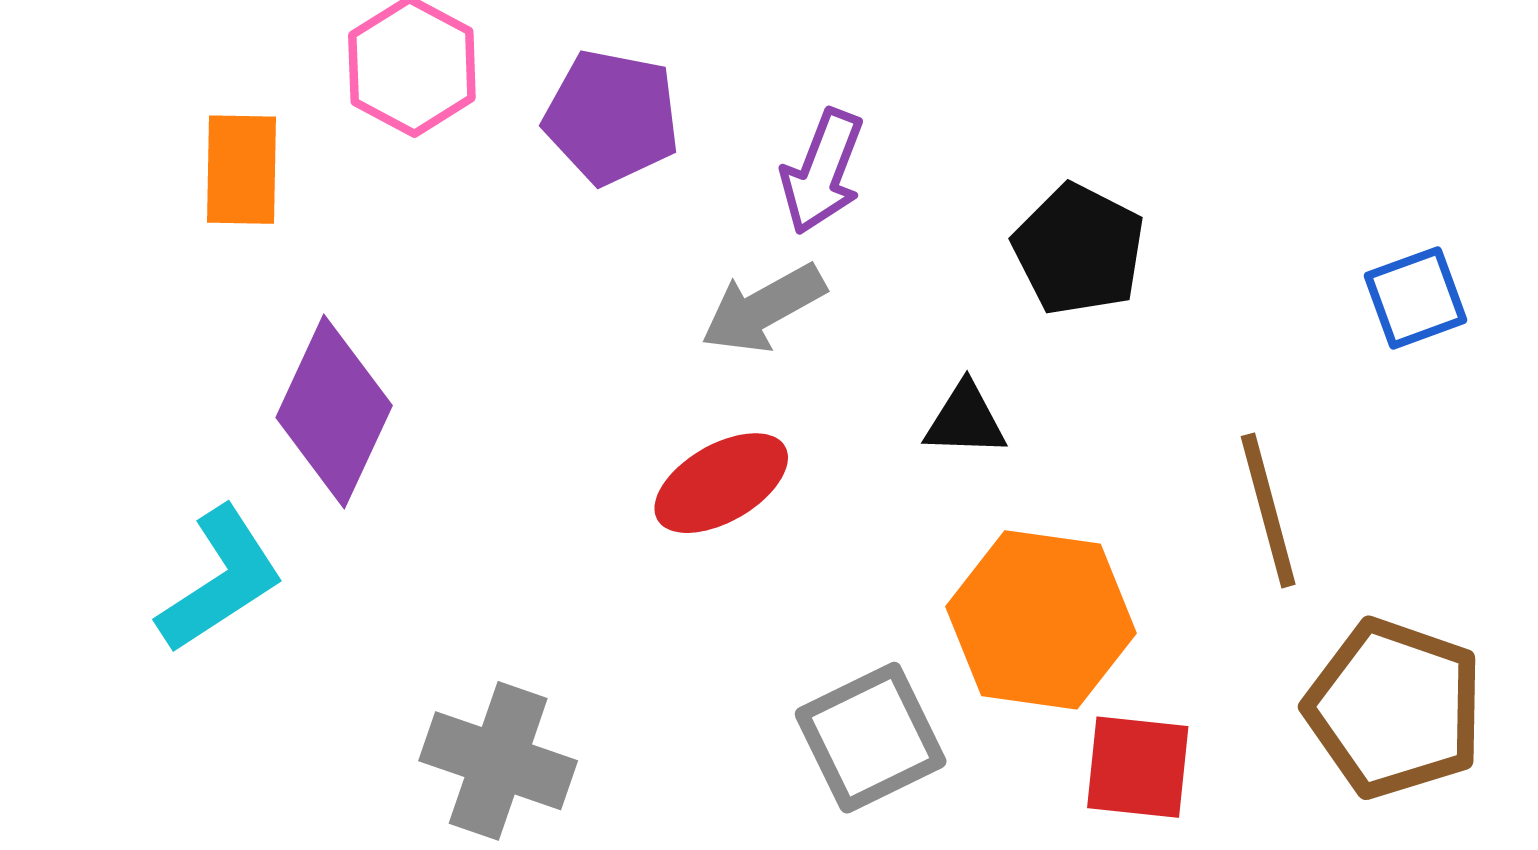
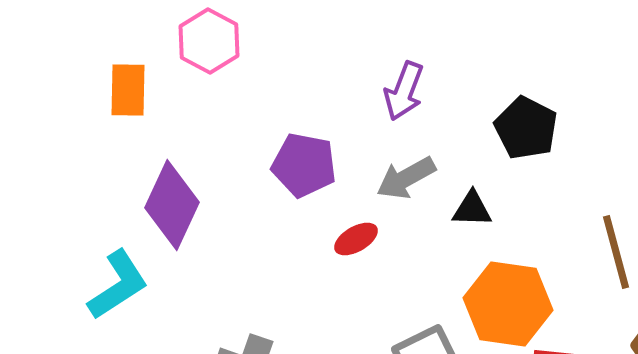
purple pentagon: (612, 117) -> (304, 165), moved
gray arrow: (763, 308) -> (406, 178), moved
red ellipse: (721, 483) -> (356, 239), size x0.7

